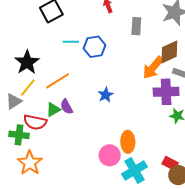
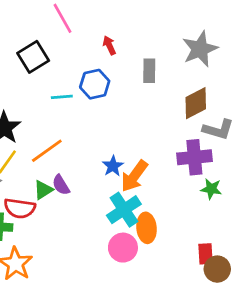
blue hexagon: (94, 47) -> (95, 84), moved
orange arrow: (153, 68) -> (134, 176), moved
red rectangle: (170, 163) -> (205, 254), turned 63
cyan cross: (134, 170) -> (124, 210), moved

